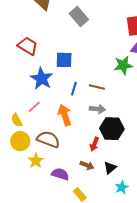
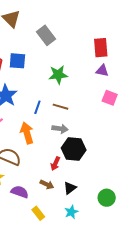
blue square: (64, 60) -> (17, 61), moved
green star: (123, 65) -> (58, 75), moved
cyan star: (122, 187) -> (71, 212), moved

